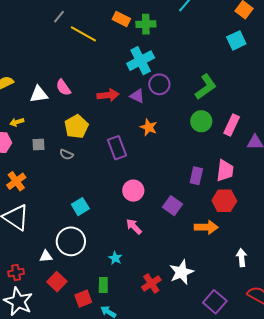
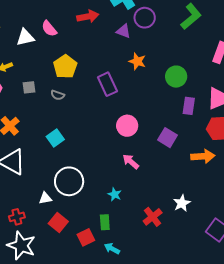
red arrow: (108, 95) -> (88, 16), moved
green circle: (201, 121) -> (176, 77), moved
cyan square: (80, 207) -> (55, 138), moved
white star: (182, 272) -> (182, 203), size x0.7

